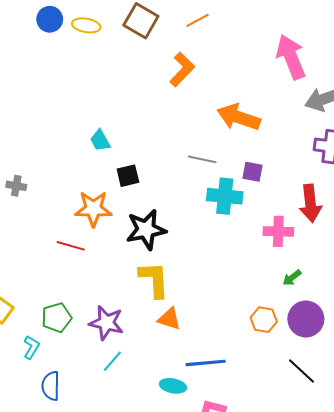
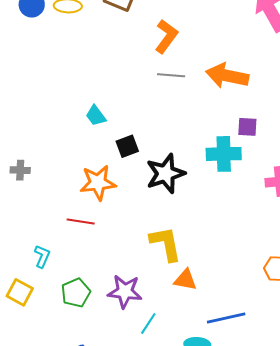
gray line: (202, 159) -> (171, 75), moved
black star: (146, 230) -> (166, 174), moved
cyan L-shape: (31, 347) -> (42, 256), moved
cyan line: (112, 361) -> (148, 324), moved

